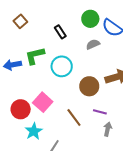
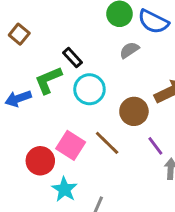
black rectangle: (60, 32) -> (73, 58), moved
purple line: (100, 112) -> (155, 146), turned 48
brown line: (74, 117) -> (107, 143), moved

